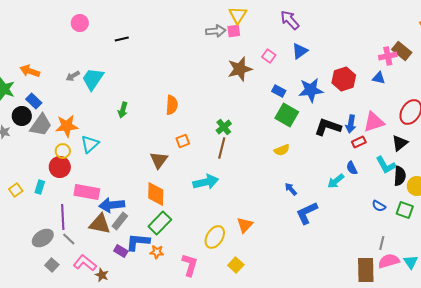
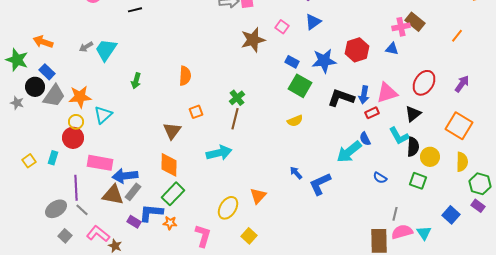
cyan arrow: (336, 181) -> (349, 152), size x1.5
blue arrow: (291, 189) -> (296, 173), moved
blue semicircle: (379, 206) -> (380, 178), moved

